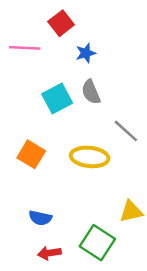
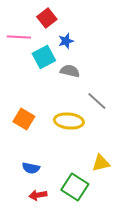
gray semicircle: (91, 92) -> (70, 71), turned 126
cyan square: (57, 98) -> (44, 57), moved

